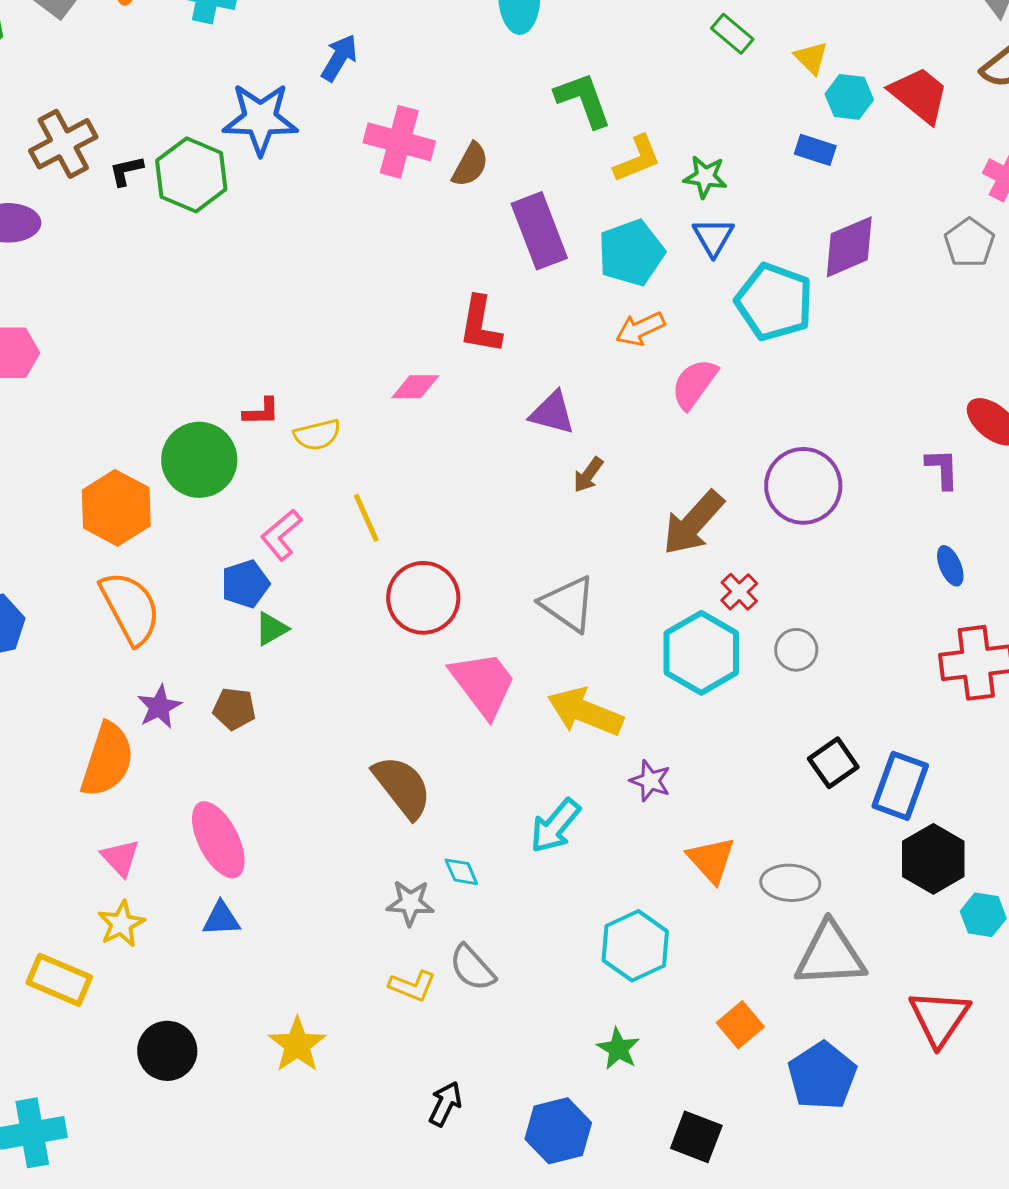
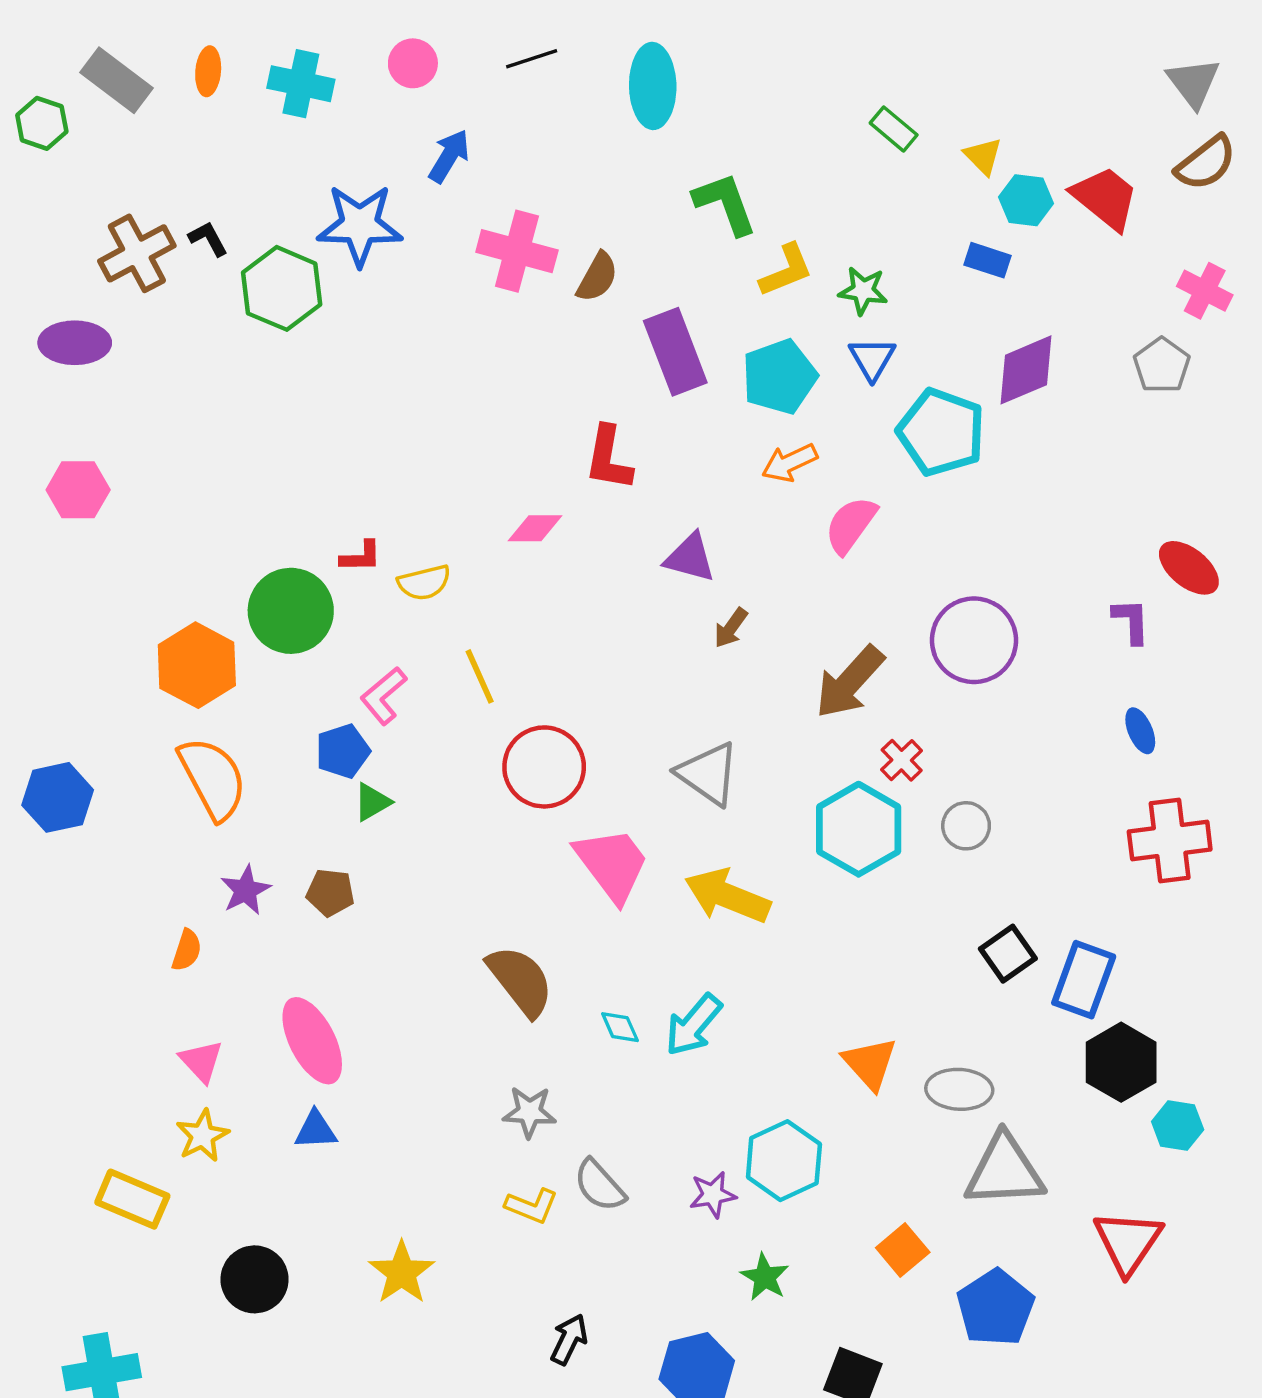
black L-shape: (126, 171) -> (208, 239), moved, turned 75
orange semicircle: (107, 760) -> (187, 950), size x0.5
purple star: (650, 781) -> (713, 1195), moved, turned -30
cyan diamond: (461, 872) -> (620, 1027), moved

